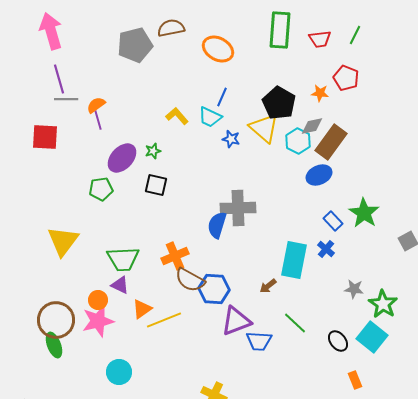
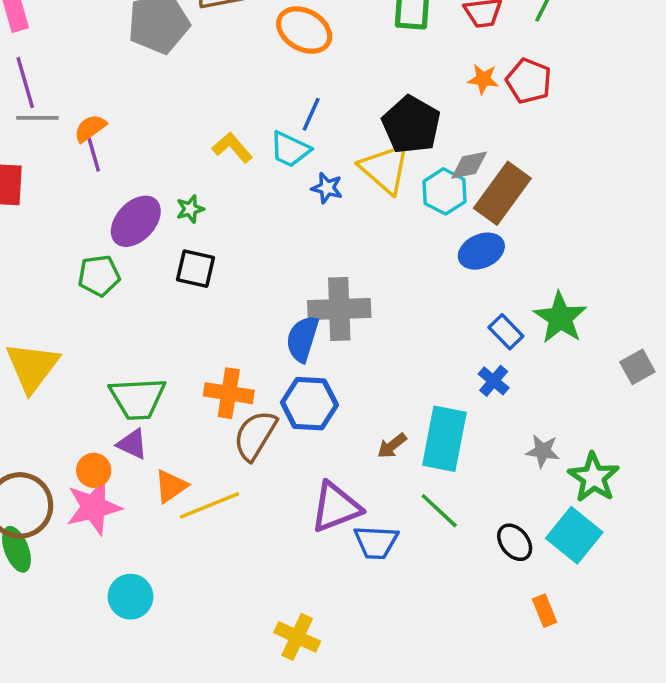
orange star: (320, 93) -> (483, 79), moved
orange cross: (175, 256) -> (229, 393), turned 32
cyan rectangle: (294, 260) -> (444, 439), moved
brown semicircle: (190, 280) -> (255, 435), turned 92
blue hexagon: (214, 289) -> (309, 404), moved

